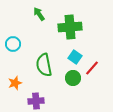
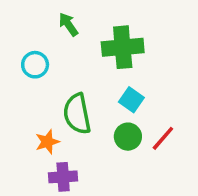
cyan circle: (13, 44) -> (35, 65), moved
red line: (92, 68) -> (163, 138), moved
orange star: (15, 83) -> (47, 142), moved

